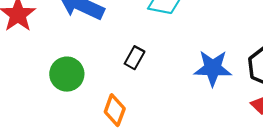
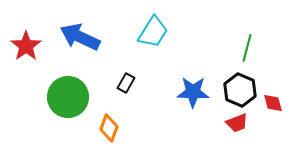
green circle: (67, 74) -> (68, 97), size x1.4

